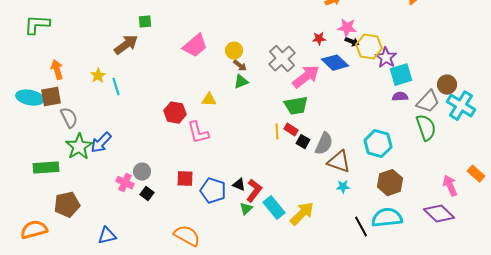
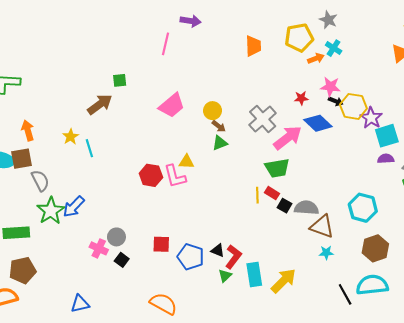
pink L-shape: (198, 133) -> (175, 176), moved
gray semicircle: (324, 144) -> (306, 208), turned -110
brown pentagon: (67, 205) -> (23, 270), moved
cyan rectangle: (274, 208) -> (254, 274), turned 30

